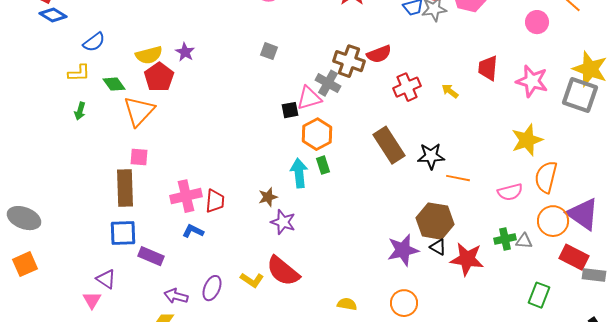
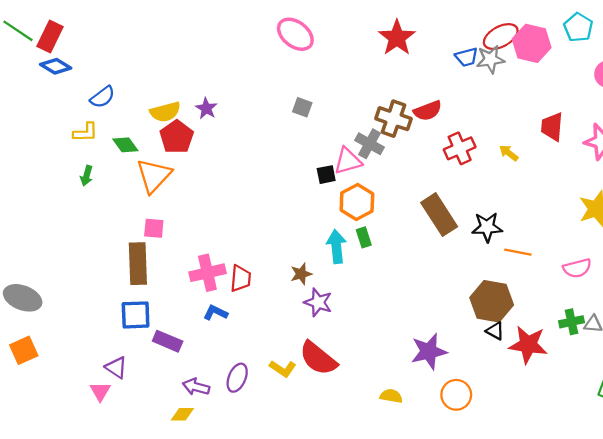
purple star: (403, 250) -> (429, 351), moved

